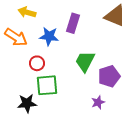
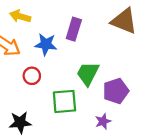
green square: (47, 85) -> (64, 101), moved

